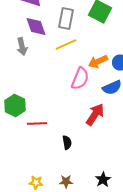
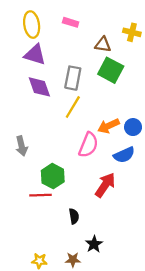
yellow line: (66, 44) -> (73, 107), turned -35
gray arrow: (22, 46) -> (22, 146), moved
green hexagon: (15, 106) -> (53, 176), moved
black star: (103, 180) -> (94, 244), moved

